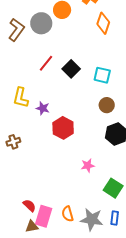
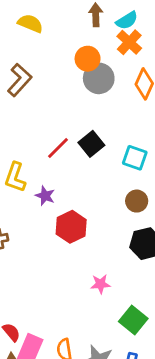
gray circle: (41, 23) -> (99, 78), moved
red line: (46, 63) -> (58, 148), moved

